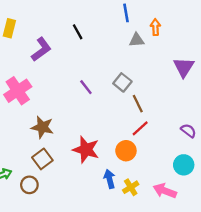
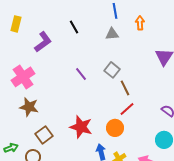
gray triangle: (137, 40) -> (112, 34), moved
brown star: (42, 127) -> (29, 107), moved

